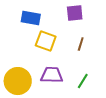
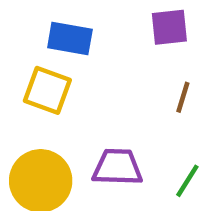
yellow square: (46, 41) -> (47, 90), moved

